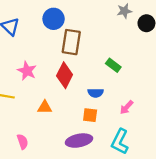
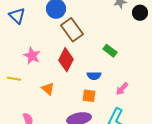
brown rectangle: (71, 42) -> (72, 30), turned -45
orange triangle: (45, 107) -> (48, 89), turned 40

